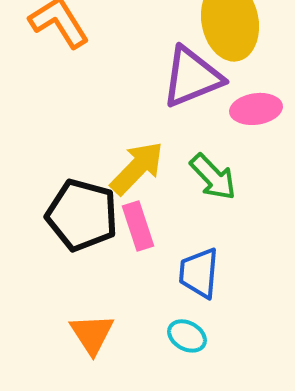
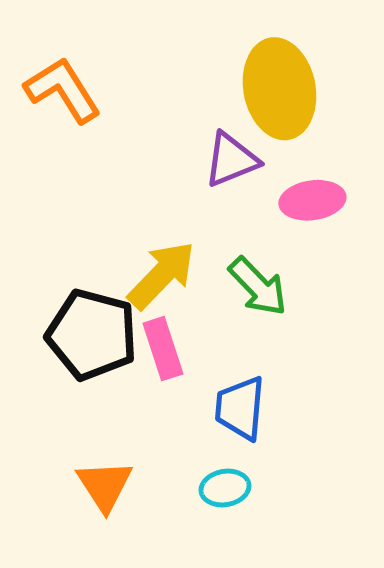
purple triangle: (192, 77) -> (231, 160), size x0.7
cyan ellipse: (187, 336) -> (225, 488), turned -39

